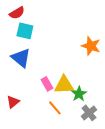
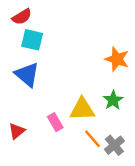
pink rectangle: (47, 84) -> (55, 122), moved
green star: (79, 94) -> (113, 100), moved
orange line: (55, 108) -> (93, 139), moved

